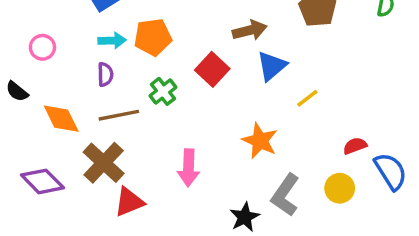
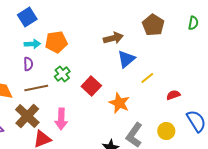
red square: (212, 69) -> (91, 86), moved
red semicircle: (355, 146) -> (173, 95), moved
pink arrow: (189, 168) -> (61, 119), moved

